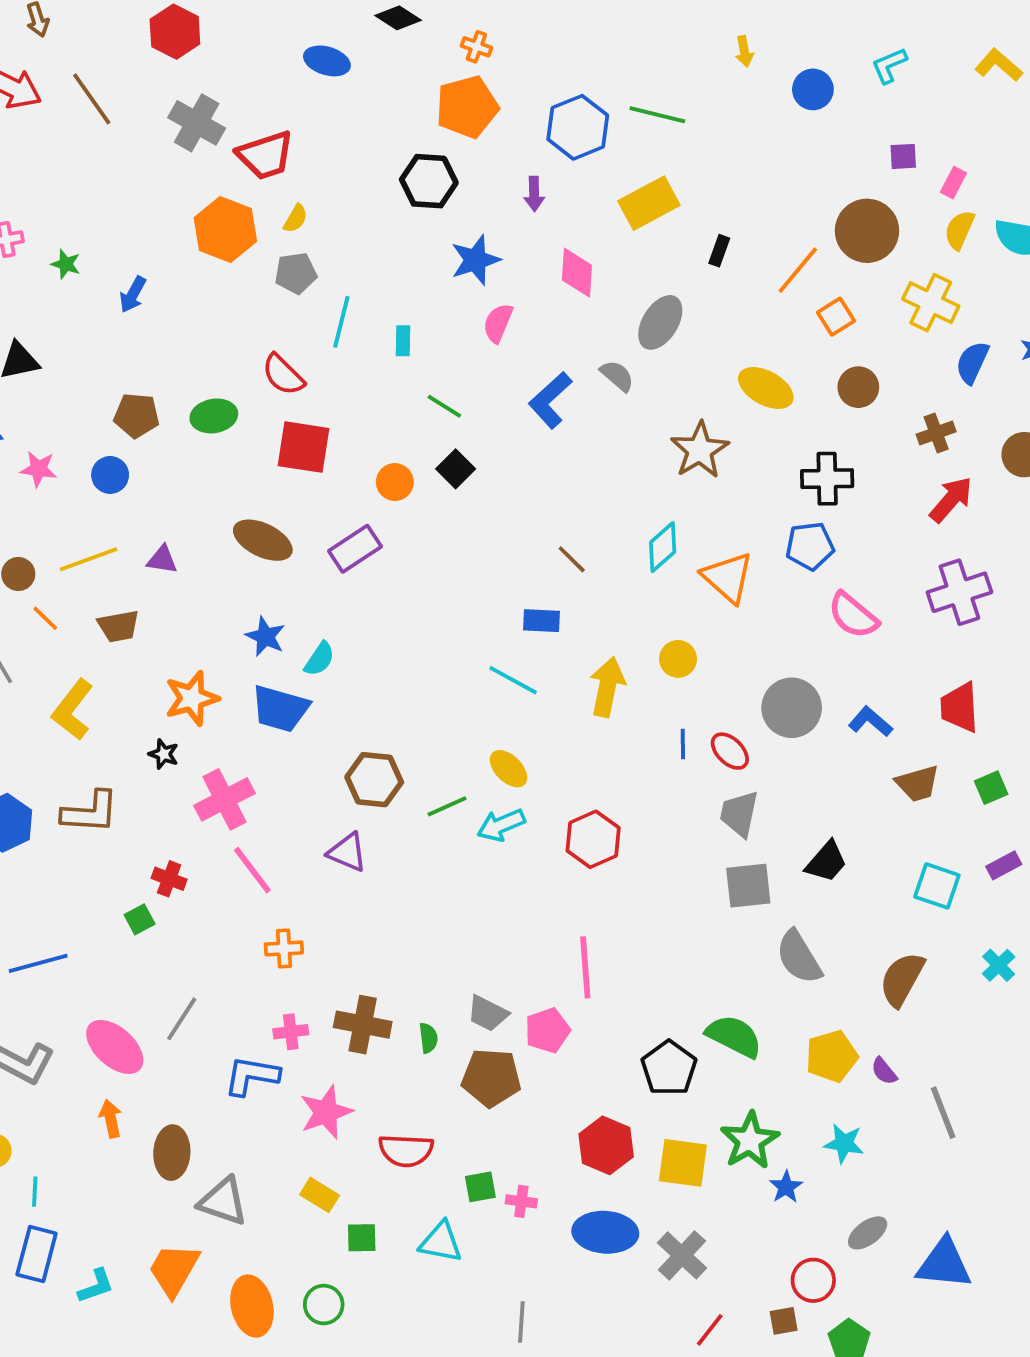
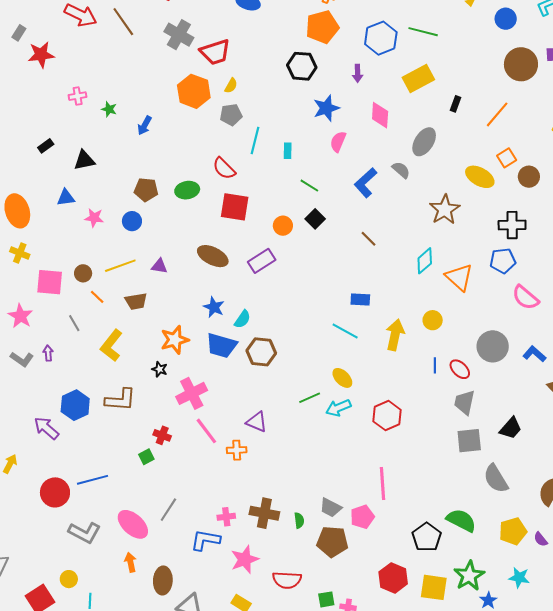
brown circle: (867, 231) -> (521, 64), moved
orange square: (836, 317) -> (507, 158), moved
brown line: (572, 559) -> (368, 239), moved
brown hexagon: (374, 780) -> (261, 352), moved
orange cross: (284, 948) -> (237, 450), moved

